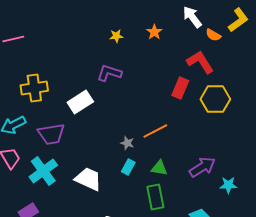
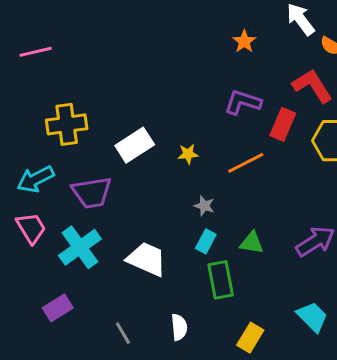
yellow star: (116, 36) -> (188, 154), moved
purple L-shape: (109, 73) -> (243, 102), moved
orange line: (155, 131) -> (246, 163), moved
green rectangle: (155, 197) -> (221, 280), moved

